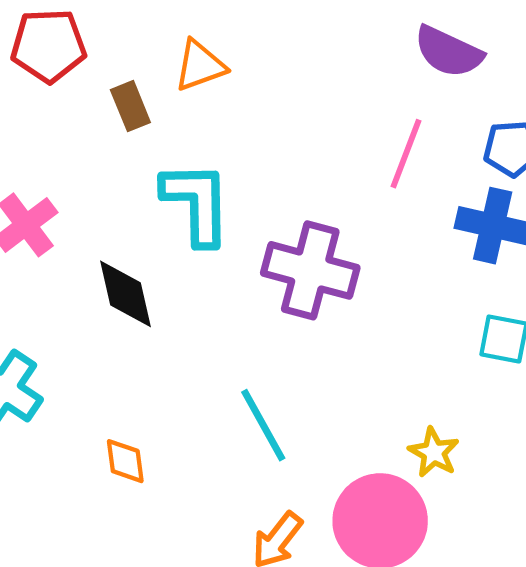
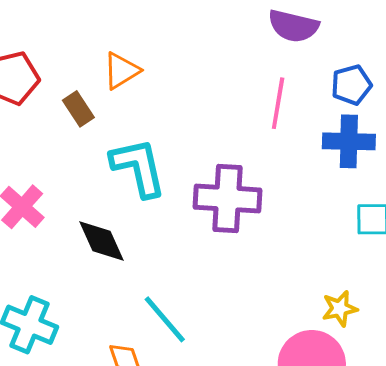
cyan line: (263, 425) -> (165, 319), moved
yellow star: (434, 452) -> (340, 309), turned -30

